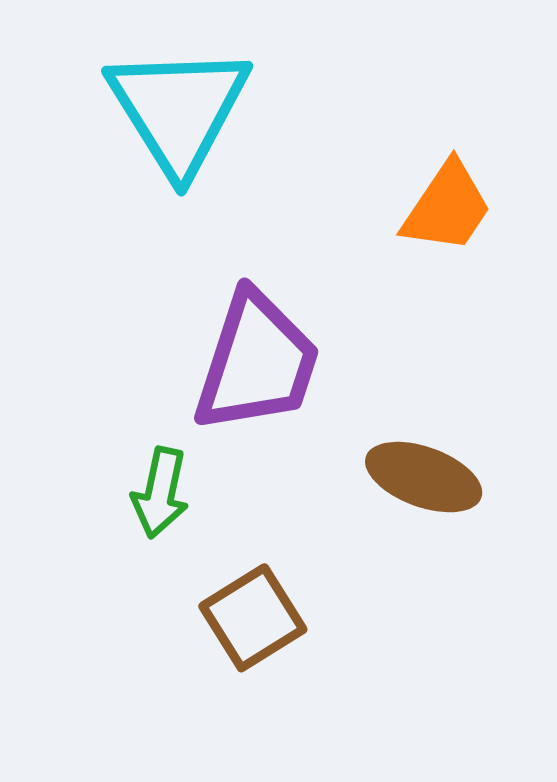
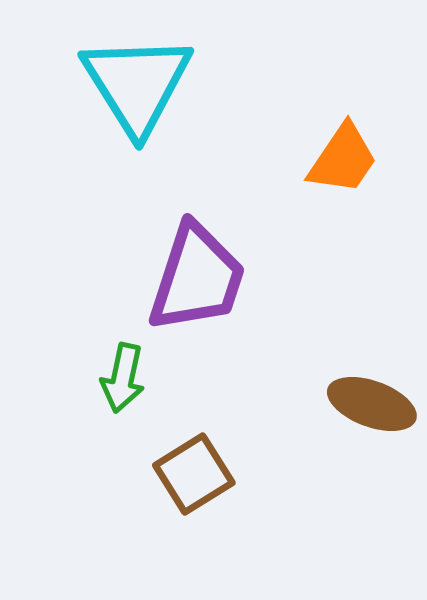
brown ellipse: (424, 477) -> (372, 404), moved

